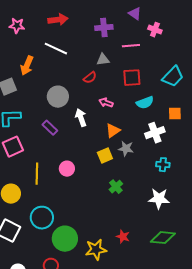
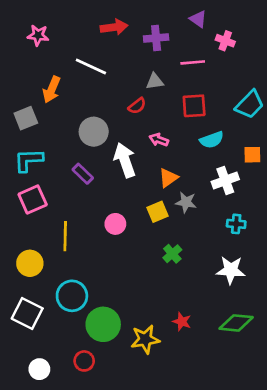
red arrow: (58, 20) -> (114, 27), moved
white arrow: (81, 118) -> (125, 160), size x1.4
pink circle: (67, 169) -> (115, 224), moved

